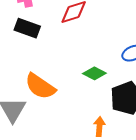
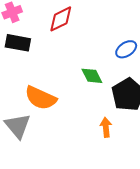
green diamond: (94, 73) -> (92, 76), turned 45

